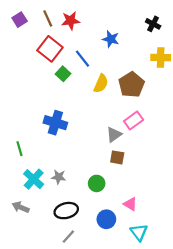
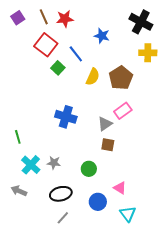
black cross: (153, 24) -> (141, 22), size x1.6
blue cross: (55, 123) -> (66, 117), moved

